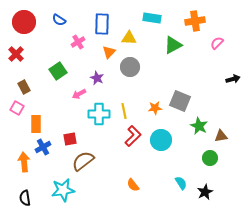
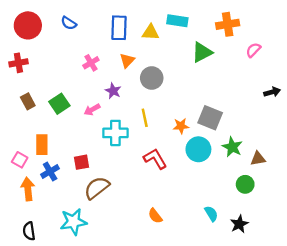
yellow triangle: (129, 38) -> (151, 32), moved
pink cross: (78, 42) -> (91, 63), moved
red cross: (16, 54) -> (18, 63), turned 35
green square: (58, 71) -> (59, 104), moved
pink square: (17, 108) -> (20, 160), moved
yellow line: (124, 111) -> (145, 118), moved
red L-shape: (133, 136) -> (155, 159), turned -75
cyan circle: (161, 140) -> (198, 149), moved

